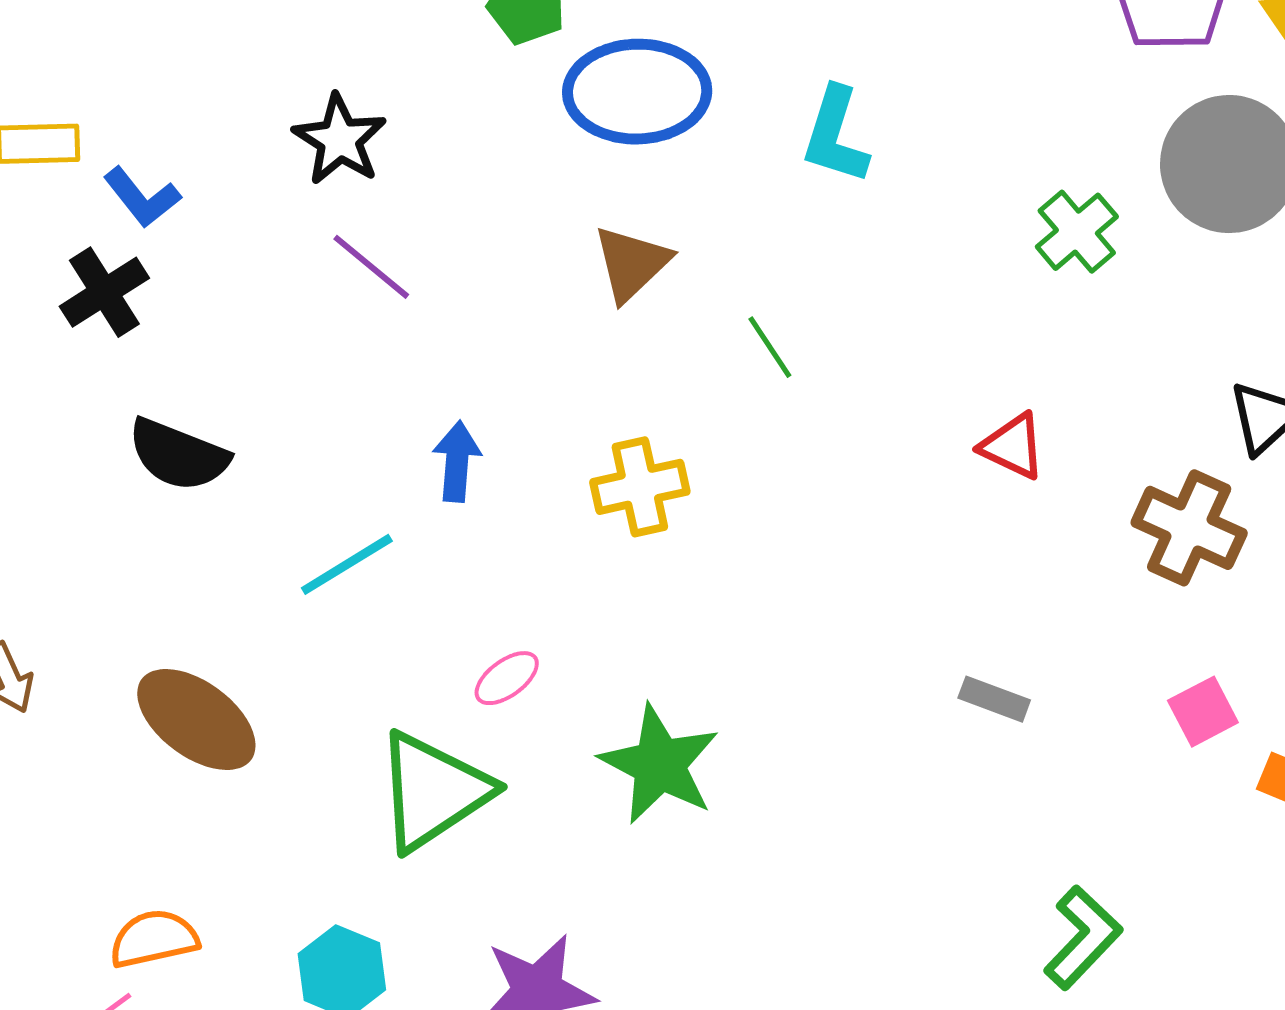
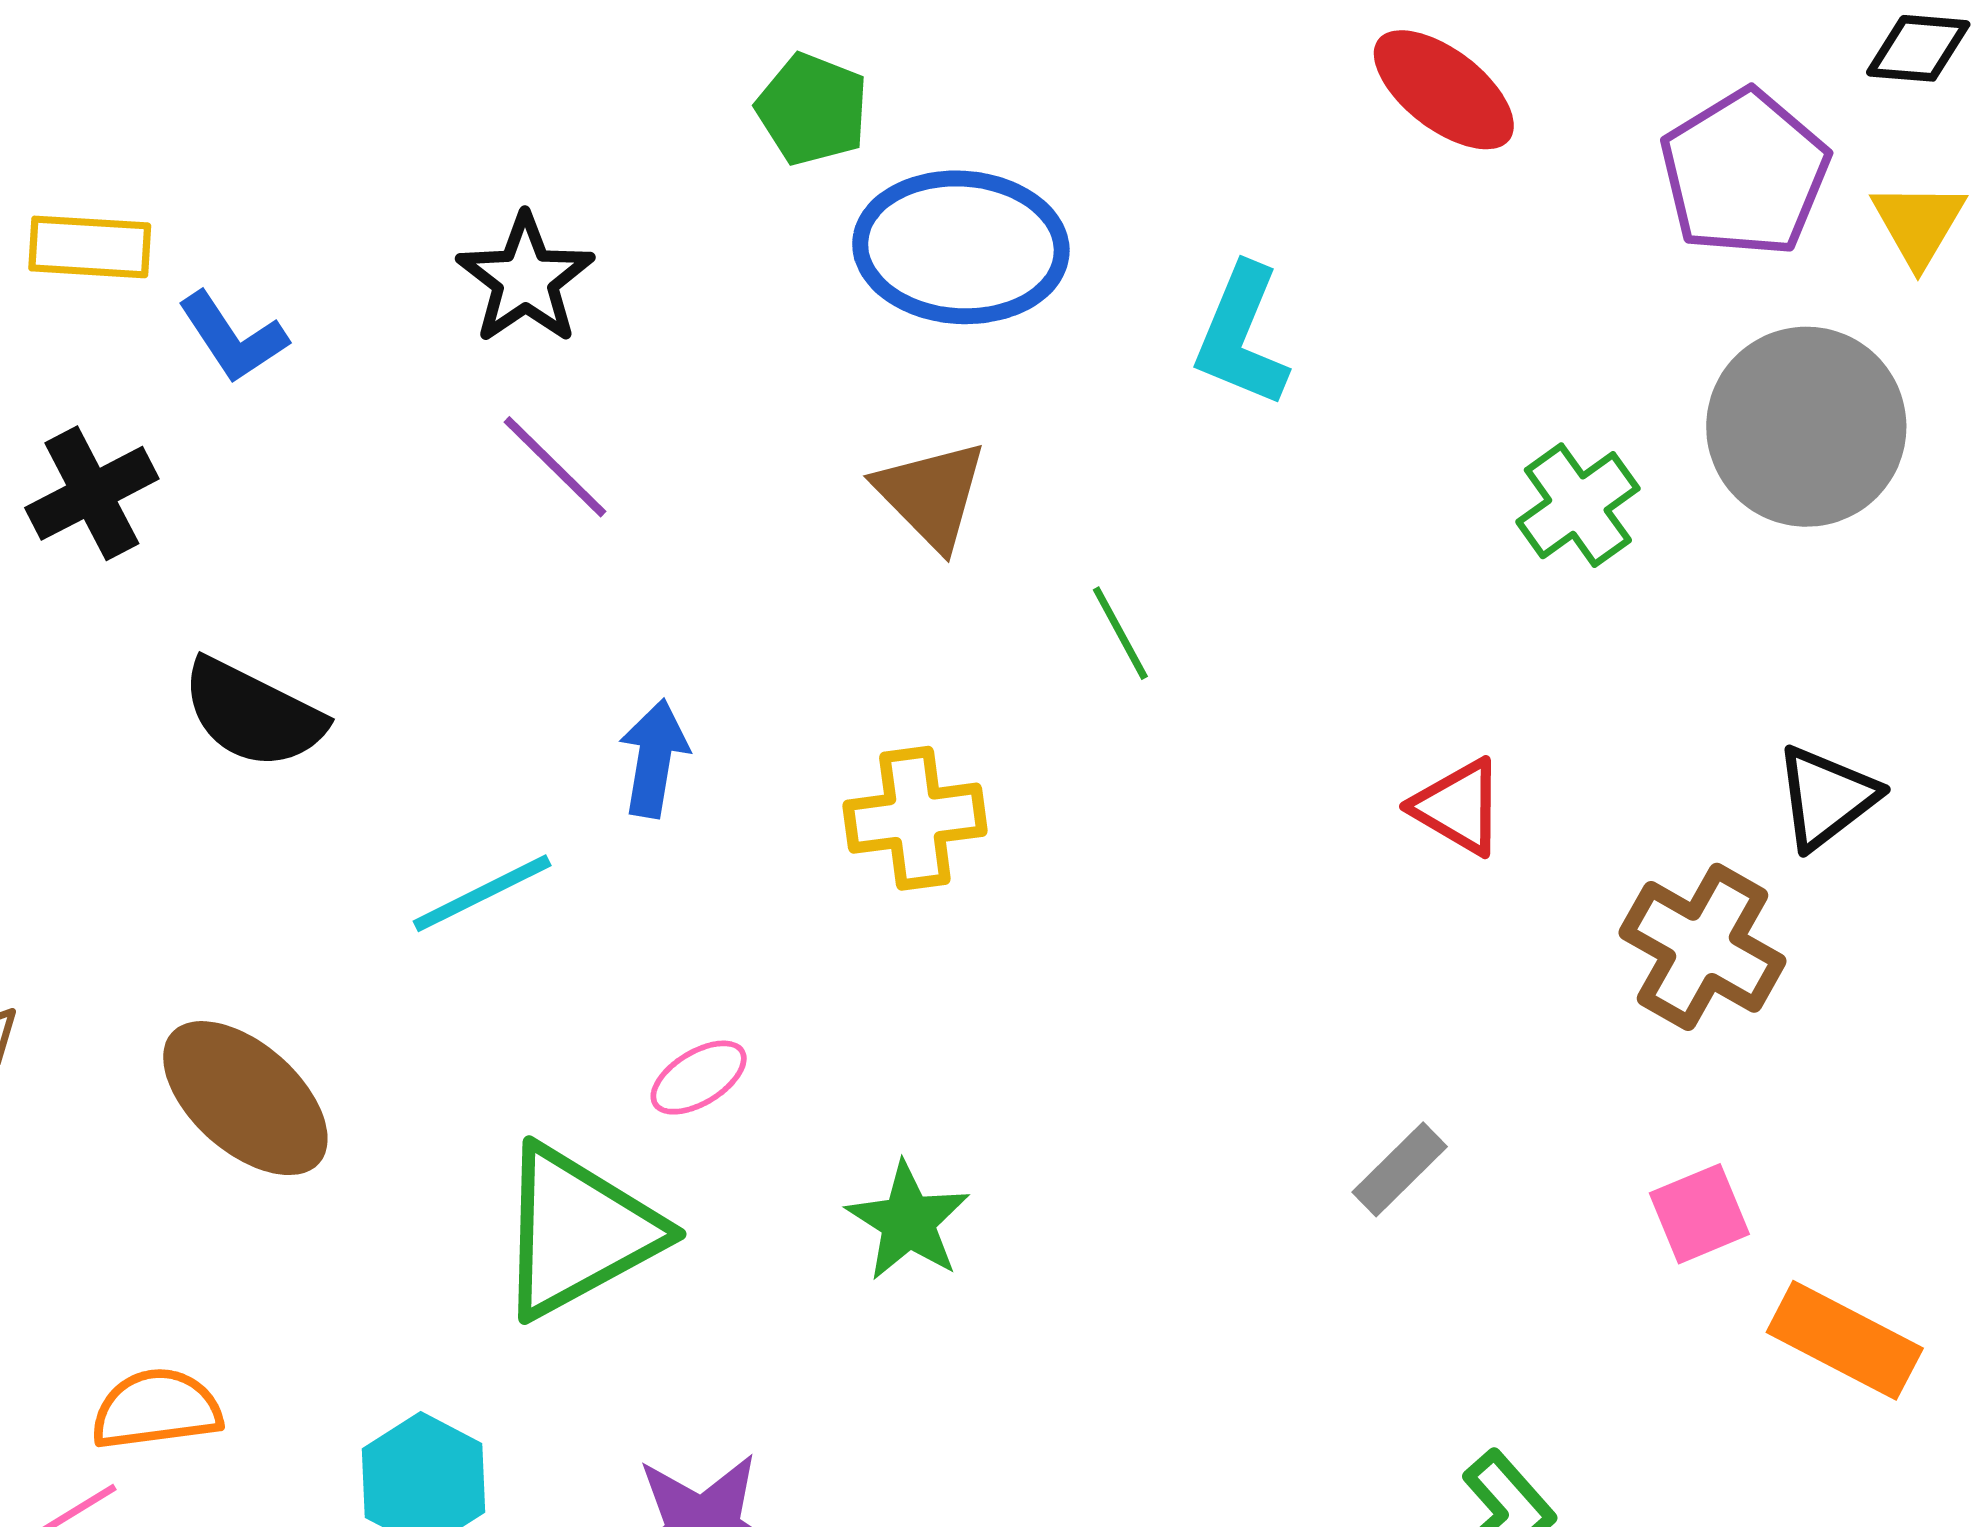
brown triangle: (632, 263) -> (931, 495), turned -36
black cross: (104, 292) -> (92, 493), moved
gray rectangle: (994, 699) -> (1400, 1169), turned -70
green star: (659, 764) -> (908, 1221), size x0.7

